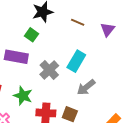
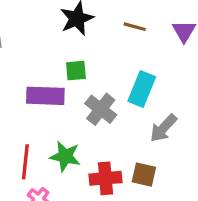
green square: (32, 35) -> (76, 71), moved, turned -32

